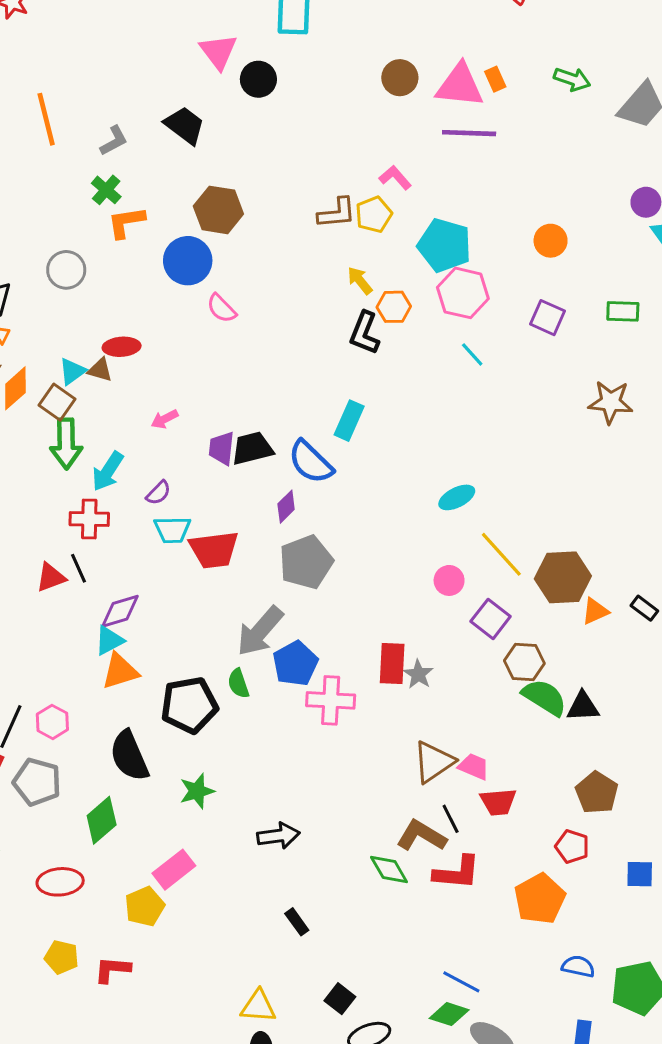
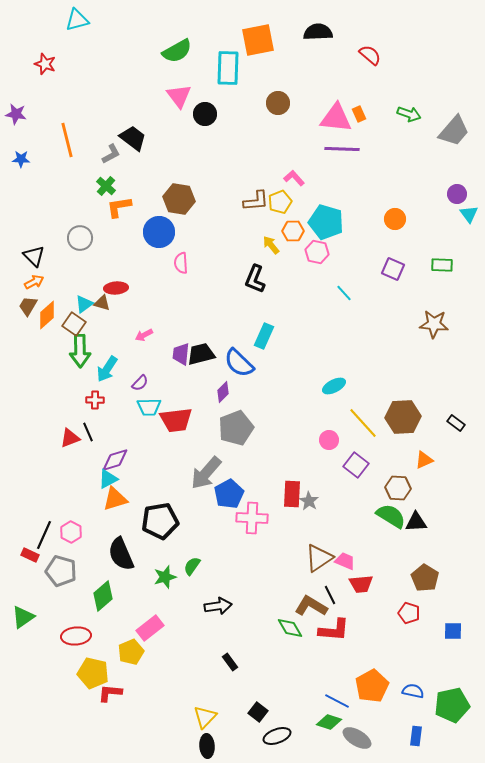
brown circle: (400, 78) -> (278, 103), moved
black trapezoid: (185, 125) -> (133, 138), moved
pink hexagon: (463, 293) -> (317, 252), moved, size x0.7
orange hexagon: (394, 307) -> (293, 231), moved
pink semicircle: (222, 308) -> (181, 263), turned 40
black L-shape: (365, 333) -> (255, 279), moved
red cross: (89, 519) -> (95, 400), size x0.7
brown hexagon: (563, 577) -> (403, 417), moved
black rectangle: (644, 608) -> (456, 423), moved
brown hexagon: (524, 662) -> (398, 488), moved
green semicircle: (238, 683) -> (192, 566), moved, turned 54
orange pentagon: (540, 899) -> (372, 686), moved
yellow pentagon: (62, 957) -> (93, 673), moved, size x1.4
yellow triangle: (258, 1006) -> (205, 717), turned -50

